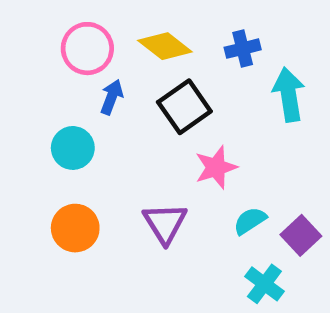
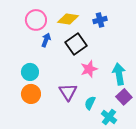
yellow diamond: (165, 46) -> (68, 19), turned -30
cyan arrow: (289, 95) -> (119, 74), moved
cyan circle: (73, 148) -> (30, 72), moved
cyan semicircle: (250, 221) -> (90, 103), moved, turned -32

